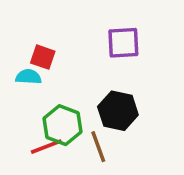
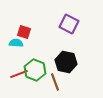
purple square: (123, 43) -> (69, 24), turned 30
red line: (46, 147) -> (19, 74), moved

